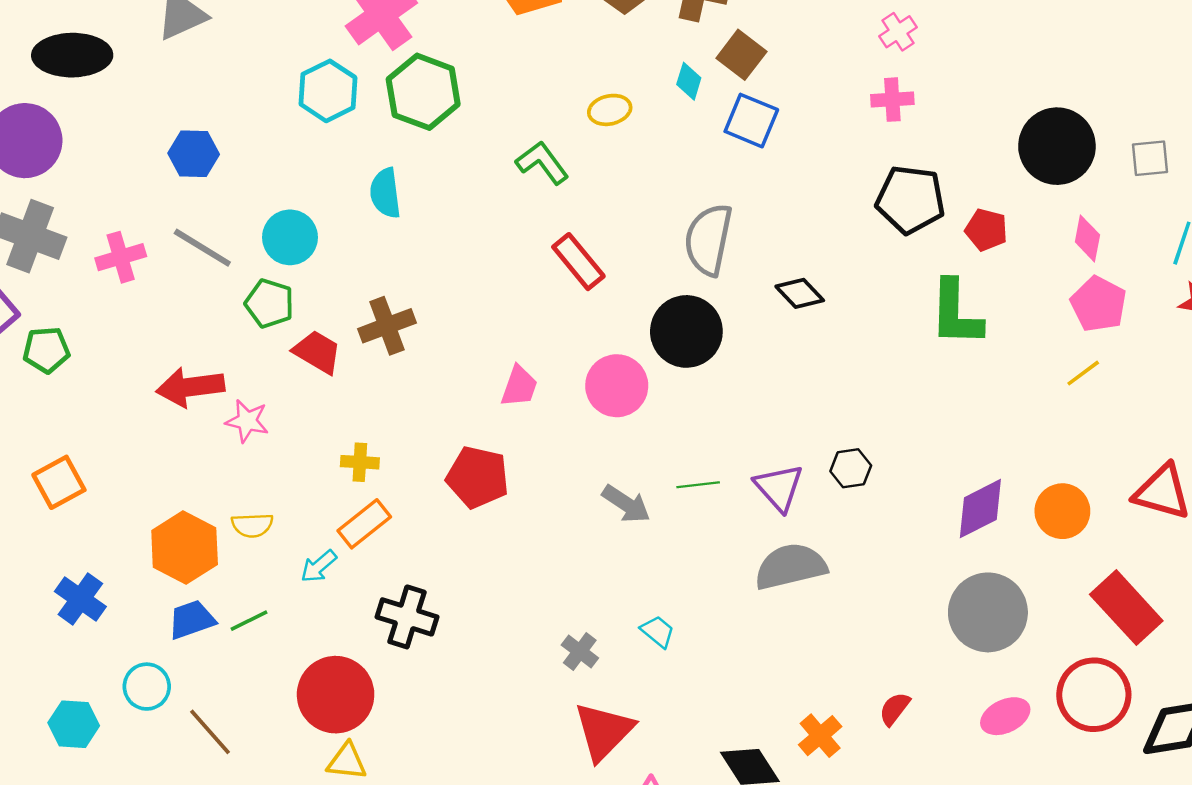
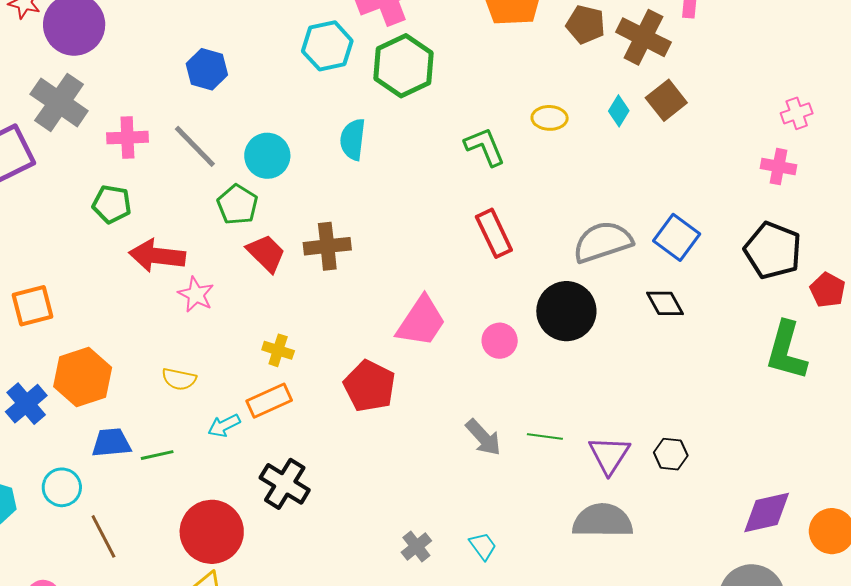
blue square: (751, 121) -> (677, 237), moved
gray semicircle: (708, 240) -> (603, 242), turned 46
green pentagon: (46, 350) -> (112, 204), moved
pink trapezoid: (519, 386) -> (421, 322), size x1.5
pink circle: (617, 386) -> (500, 341), size x0.7
orange hexagon: (185, 547) -> (83, 377), moved

